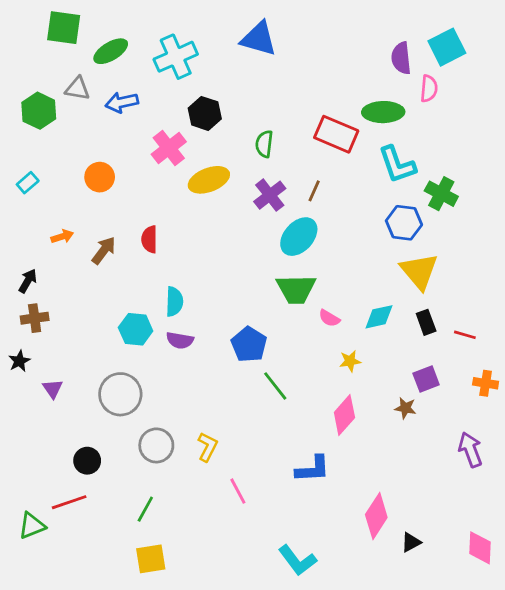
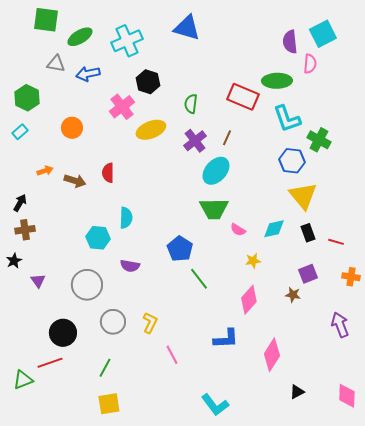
green hexagon: (39, 111) -> (27, 98), moved
brown arrow: (104, 250) -> (75, 181), turned 70
purple semicircle: (180, 340) -> (130, 266), moved
black circle: (87, 461) -> (63, 333), size x1.4
pink diamond: (376, 516) -> (272, 355), moved

